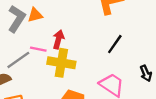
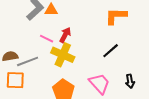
gray line: (18, 60) -> (28, 61), moved

